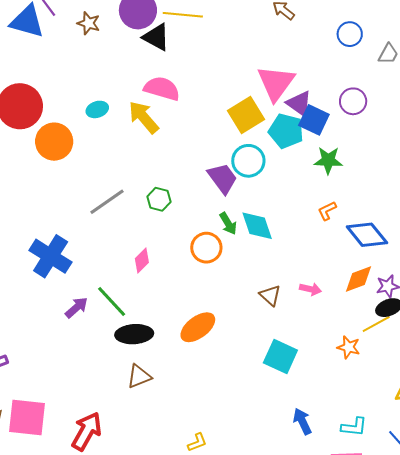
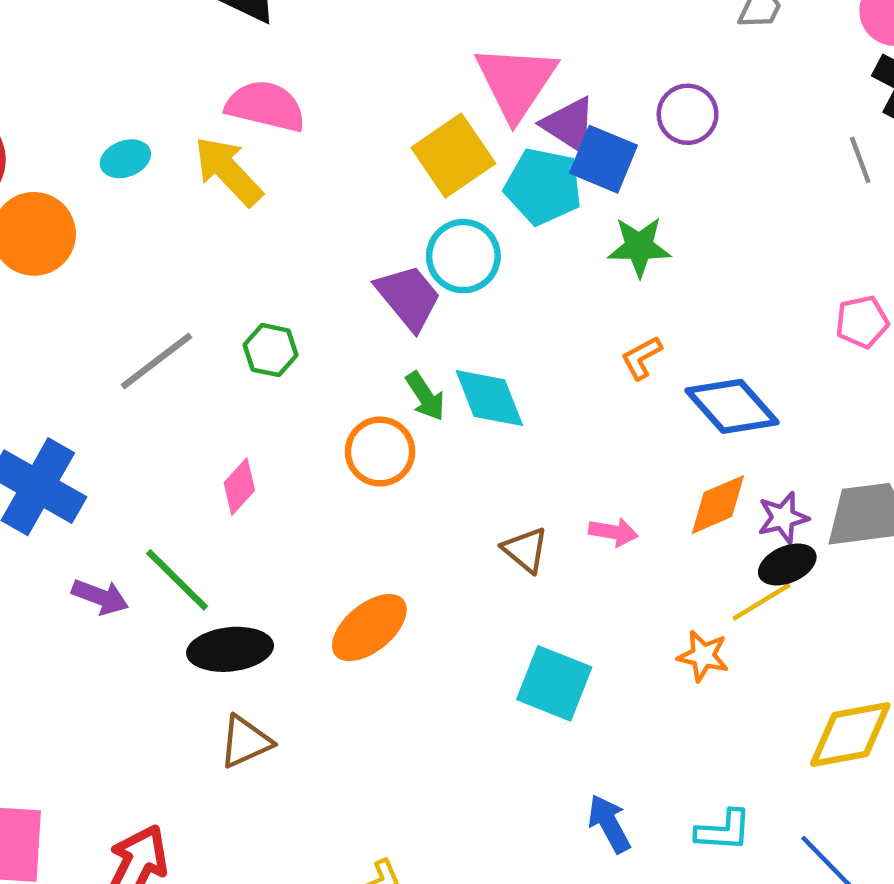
purple arrow: (76, 308) -> (100, 597), turned 65

